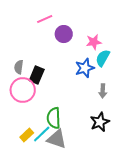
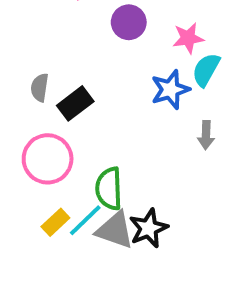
black rectangle: (37, 75) -> (75, 103), turned 30
pink circle: (23, 90) -> (48, 159), moved
black star: (100, 122) -> (149, 228), moved

